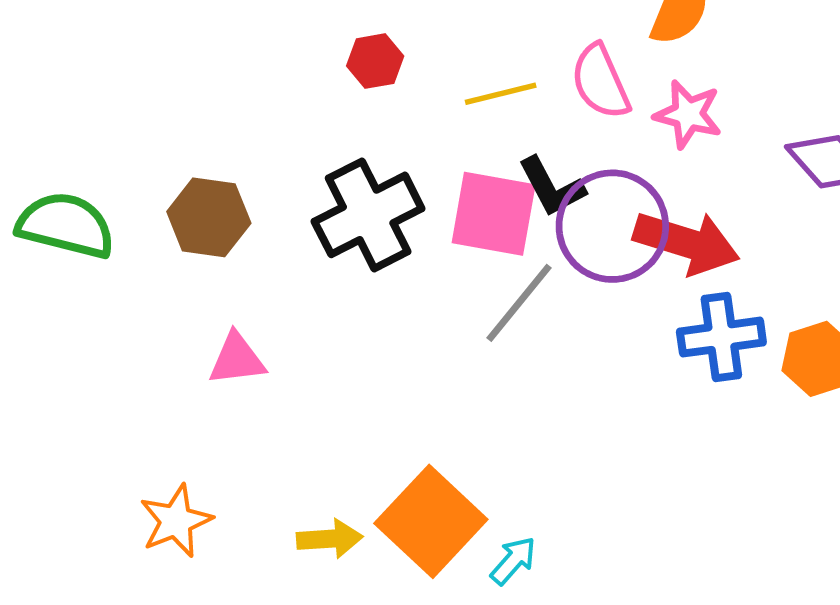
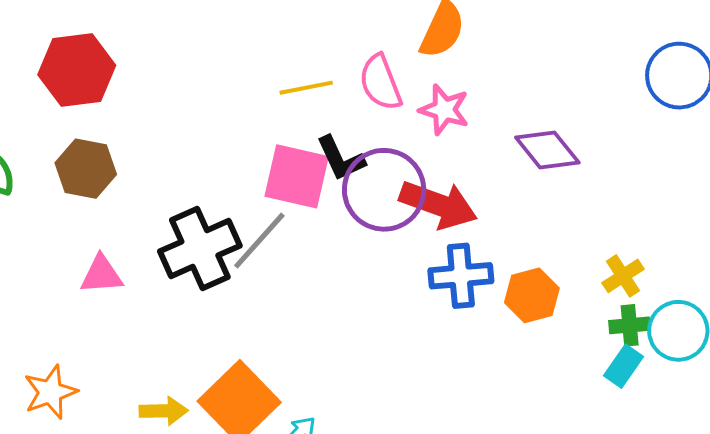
red hexagon: (375, 61) -> (77, 70), moved, size x1.8
black cross: (368, 215) -> (200, 249), moved
gray line: (519, 303) -> (259, 241), moved

